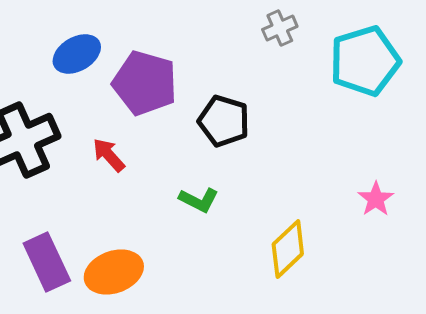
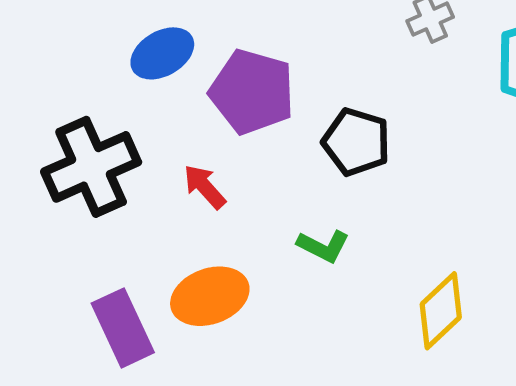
orange ellipse: (114, 272) -> (210, 296), moved

